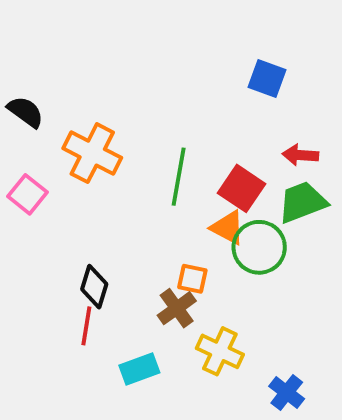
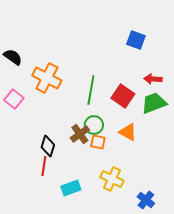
orange triangle: (228, 228) -> (128, 132), moved
green circle: (259, 247) -> (94, 125), moved, size x0.7
brown cross: (177, 308) -> (80, 134), moved

